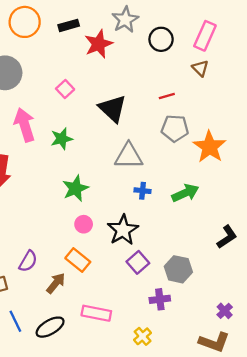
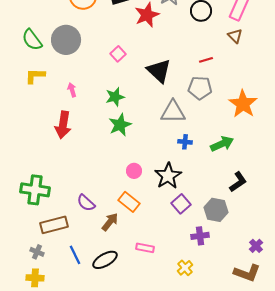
pink arrow: (25, 125) -> (72, 90), moved, size x0.5
gray pentagon: (175, 128) -> (200, 88), moved
green star: (75, 188) -> (120, 125), moved
black L-shape: (227, 237) -> (238, 182), moved
purple semicircle: (28, 261) -> (86, 203), turned 102
pink rectangle: (96, 313) -> (145, 248), size x0.7

